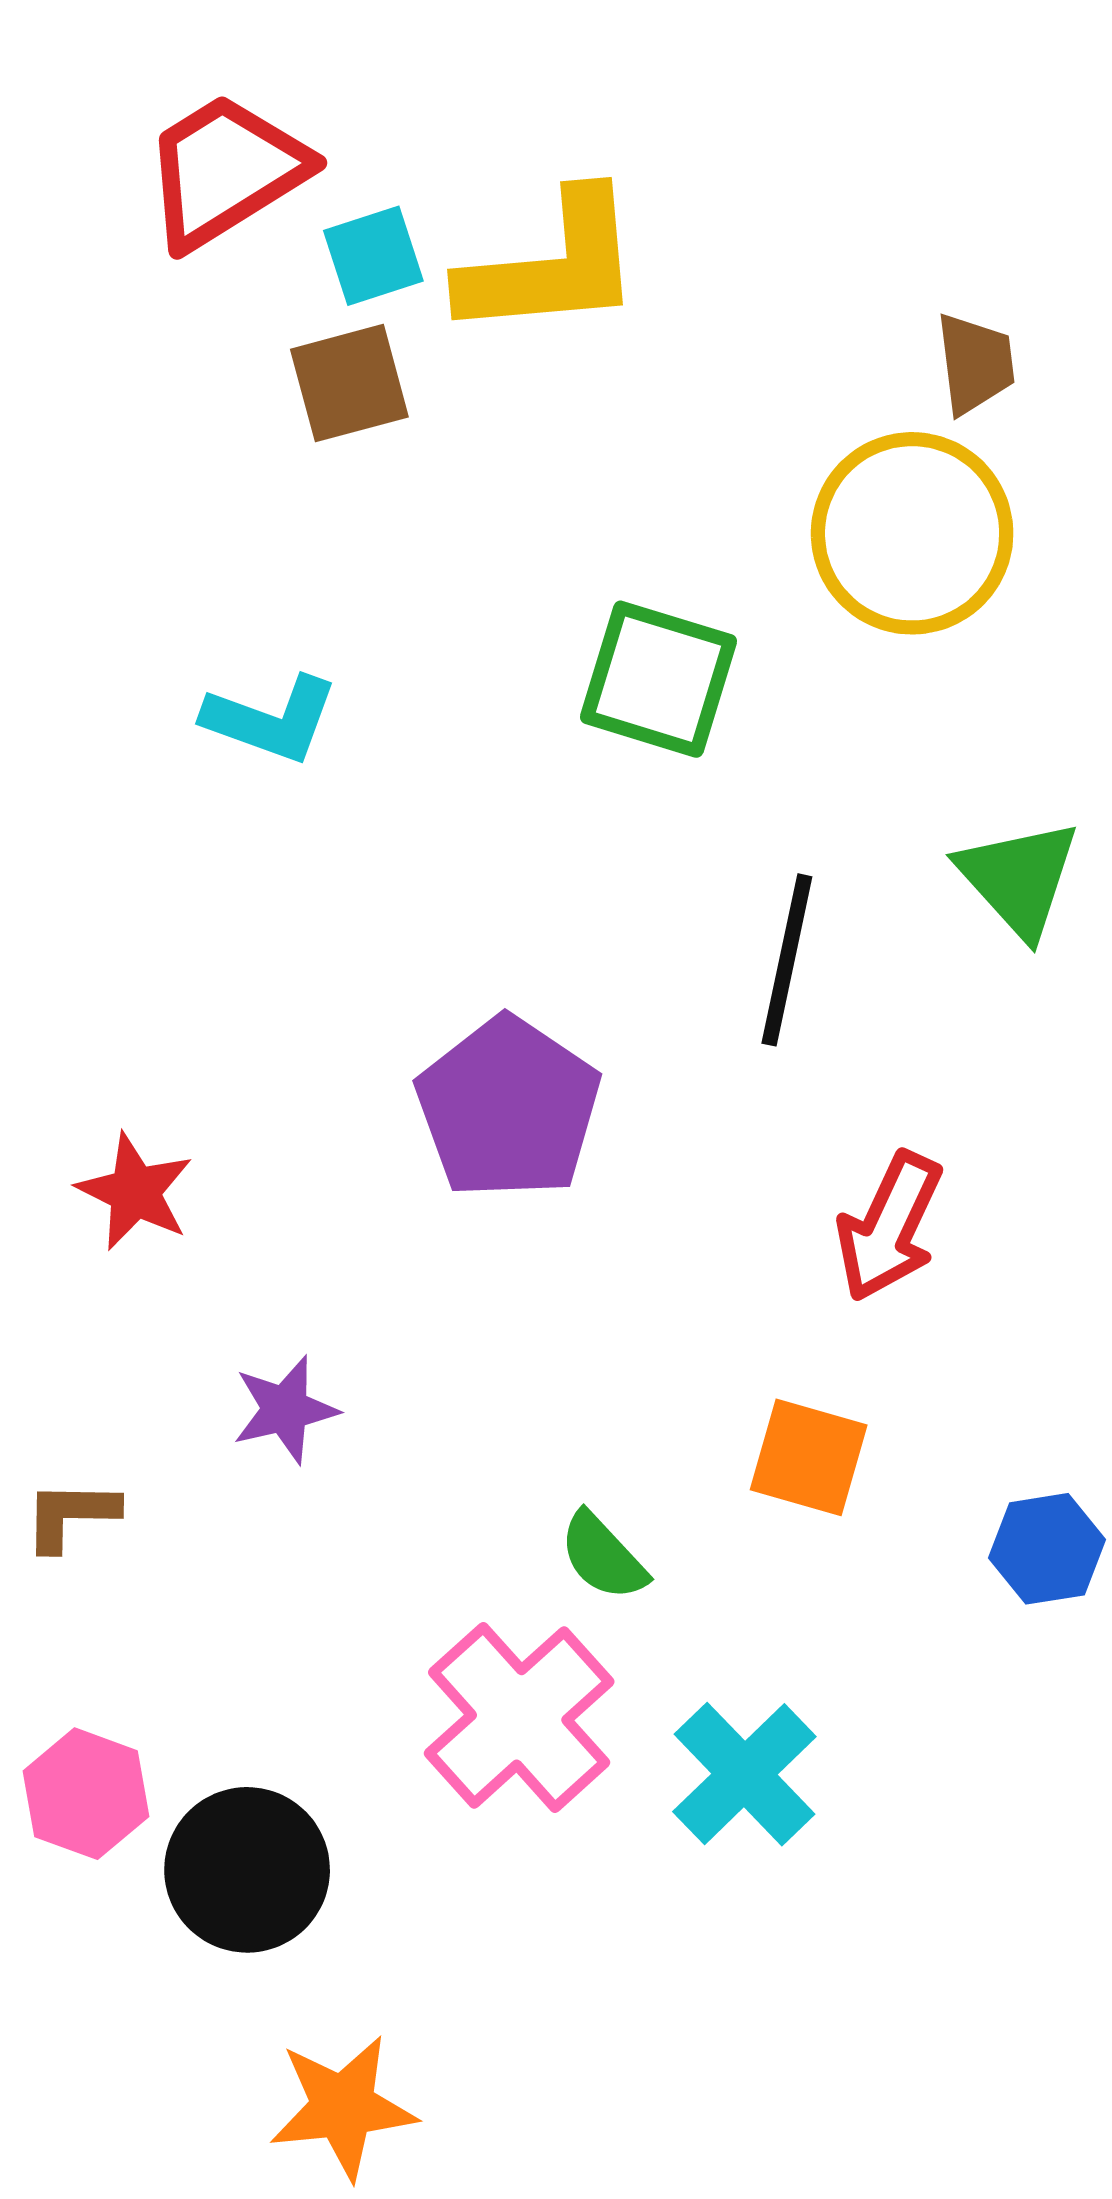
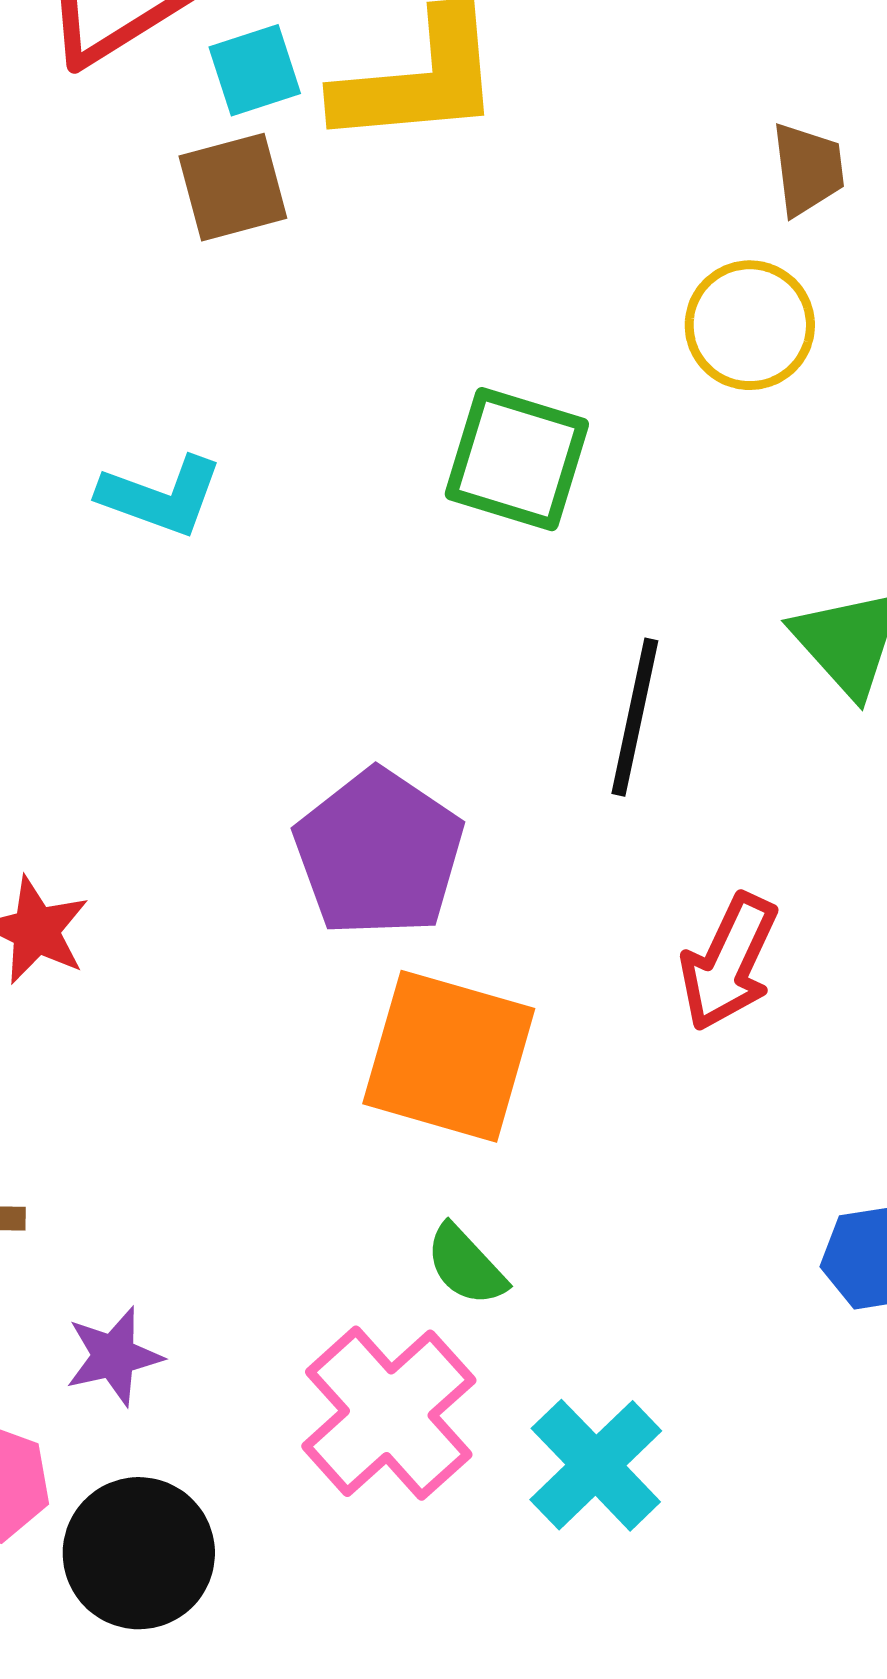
yellow circle: (912, 533) -> (750, 325), size x0.7
purple star: (285, 1409) -> (114, 1356), moved
orange square: (809, 1457) -> (449, 1056), moved, size x1.6

